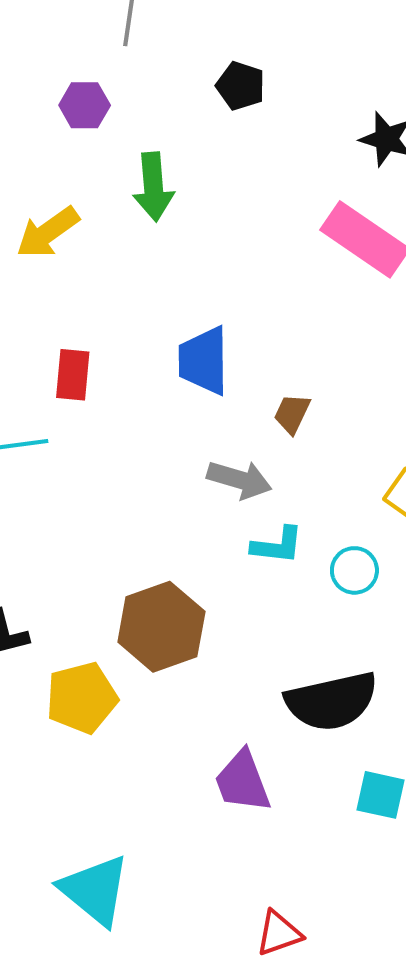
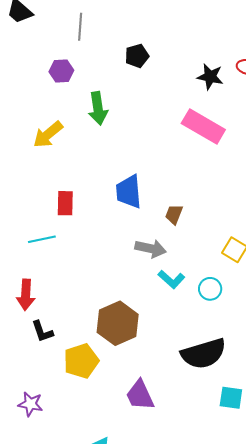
black pentagon: (241, 86) -> (137, 56), turned -30
cyan L-shape: (277, 545) -> (171, 279), turned 40
purple trapezoid: (243, 781) -> (140, 395), moved

